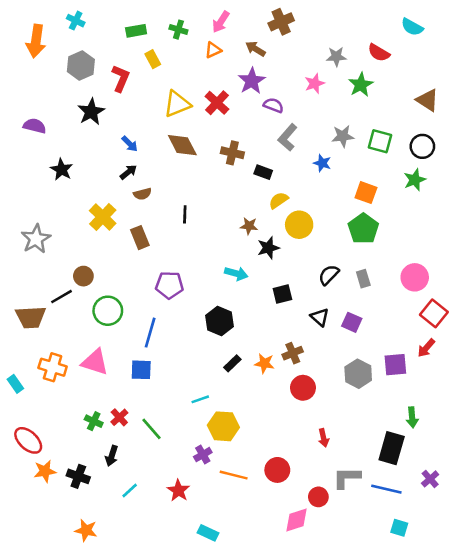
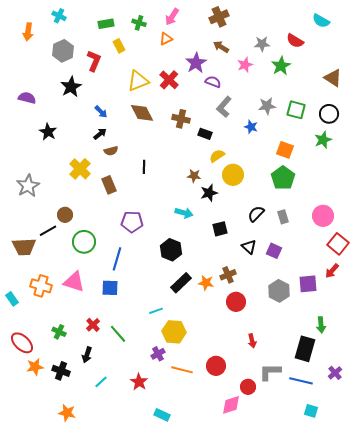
orange arrow: (36, 41) -> (28, 32), size x0.7
brown arrow: (255, 49) -> (221, 47), moved
black rectangle: (232, 363) -> (181, 283), size x1.5
green cross: (94, 421) -> (59, 332), moved

